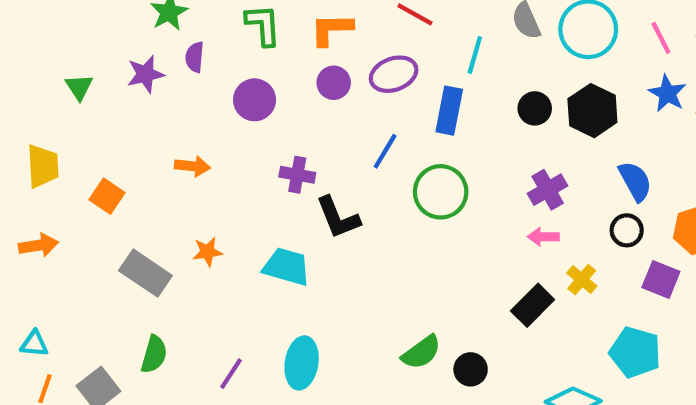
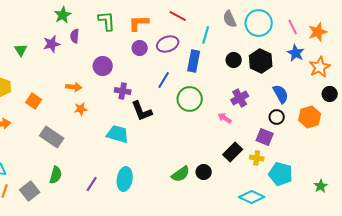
purple circle: (255, 100) -> (103, 66), moved
pink arrow: (543, 237) -> (225, 118), moved, turned 32
orange star: (207, 252) -> (81, 109), moved
yellow cross: (582, 280) -> (257, 158), moved, turned -32
purple square: (661, 280) -> (265, 137), moved
black circle: (471, 369) -> (204, 172), moved

